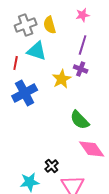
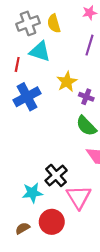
purple cross: (81, 69) -> (86, 97), moved
black cross: (52, 166) -> (56, 175), size x1.5

